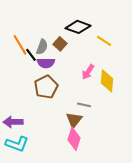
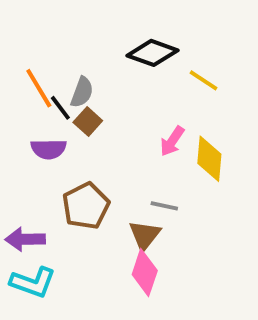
brown square: (60, 44) -> (88, 122), moved
purple semicircle: (46, 63) -> (49, 149), moved
brown pentagon: (46, 87) -> (86, 206), moved

